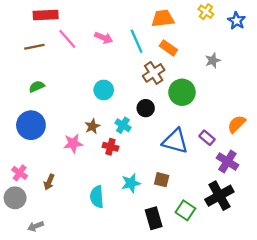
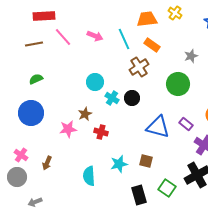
yellow cross: (206, 12) -> (175, 13), moved
green circle: (182, 92) -> (178, 84), moved
cyan cross: (123, 125) -> (112, 98), moved

